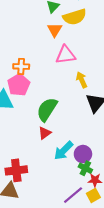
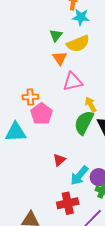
pink pentagon: (19, 85) -> (41, 114), moved
green semicircle: (47, 109) -> (84, 123), moved
red cross: (16, 170) -> (68, 203), moved

